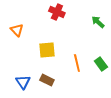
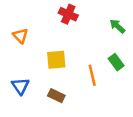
green rectangle: (101, 64) -> (116, 62), moved
blue triangle: (23, 82) -> (20, 86), moved

